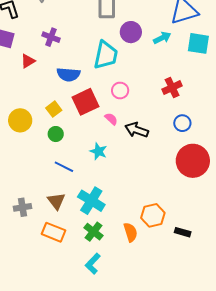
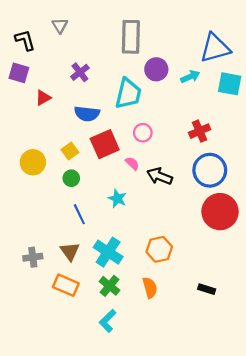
purple cross: (51, 37) -> (80, 72), moved, turned 30
blue circle: (182, 123) -> (210, 170), size x1.8
blue line: (64, 167) -> (79, 214), turned 36
orange hexagon: (153, 215) -> (159, 249), moved

